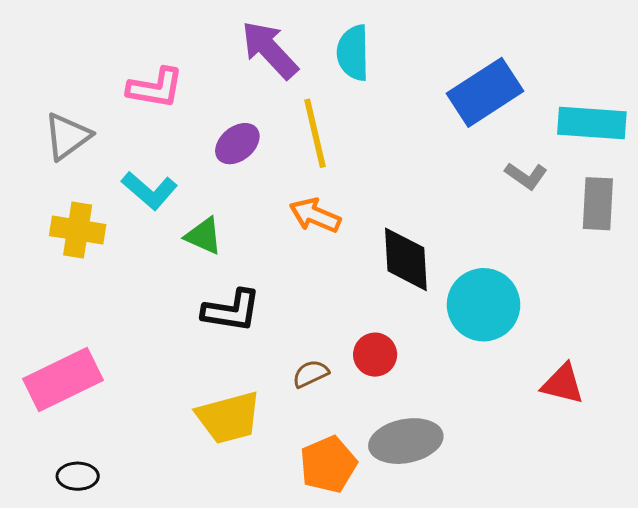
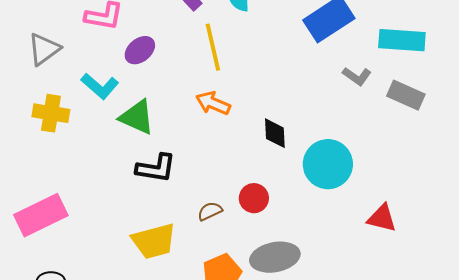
purple ellipse: (237, 144) -> (140, 50), moved
gray rectangle: (598, 204) -> (406, 95), turned -69
green triangle: (204, 236) -> (137, 117), size x1.4
black diamond: (406, 259) -> (275, 133), size x0.7

